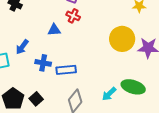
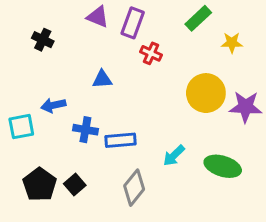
red cross: (73, 16) -> (151, 53), moved
blue arrow: (22, 47) -> (53, 105), turned 42
cyan arrow: (109, 94) -> (174, 156), moved

